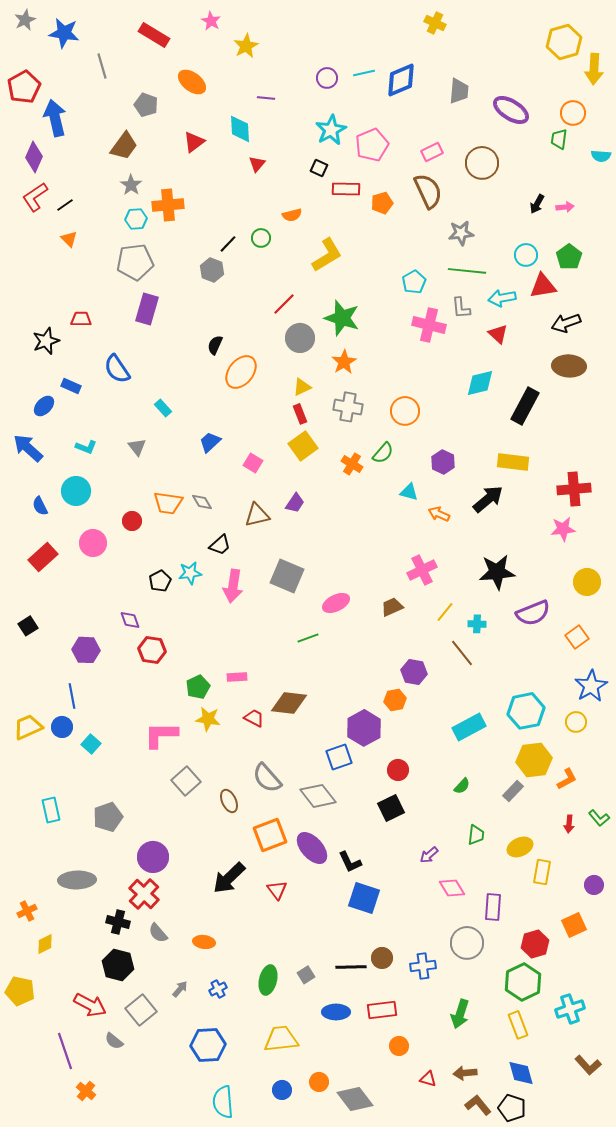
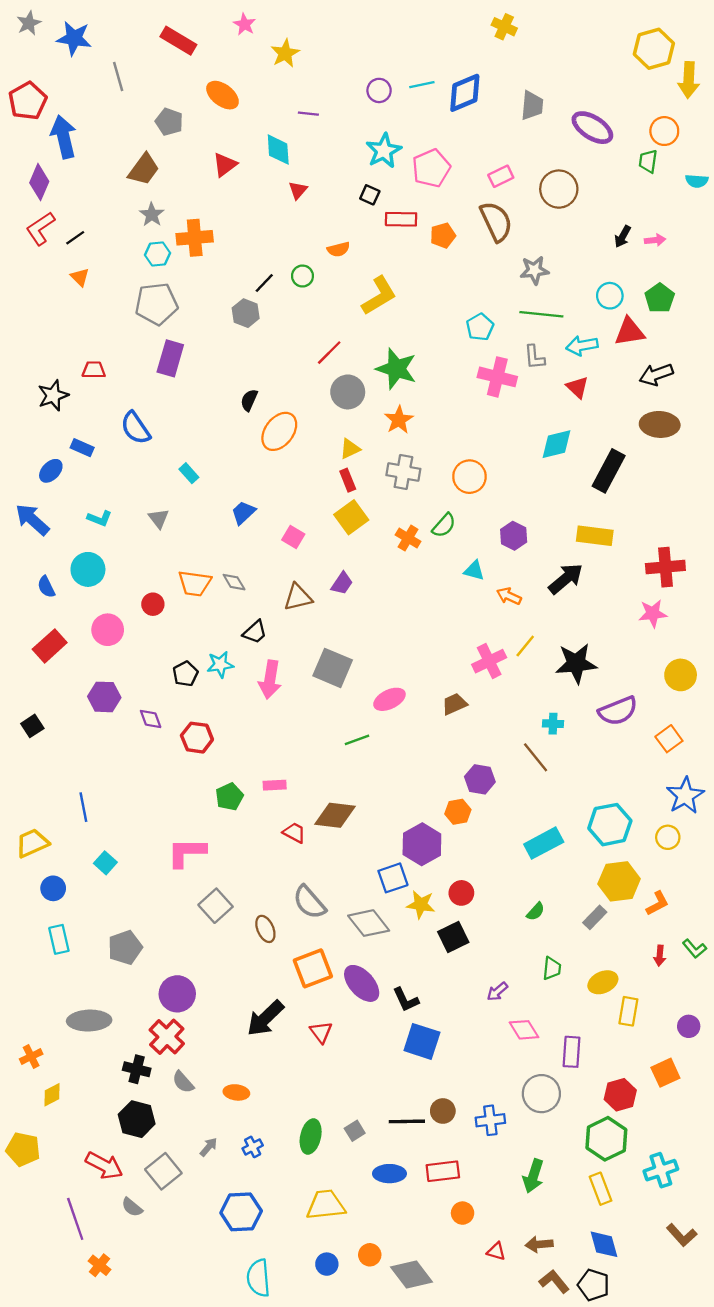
yellow line: (445, 612) -> (525, 646), moved
purple hexagon: (86, 650) -> (104, 697), moved
red hexagon: (152, 650) -> (197, 738), moved
yellow star: (208, 719) -> (421, 905), moved
blue circle: (62, 727) -> (53, 888), moved

